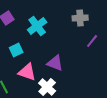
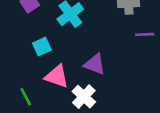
purple line: (92, 41) -> (145, 34), turned 48

